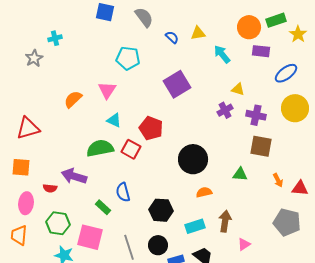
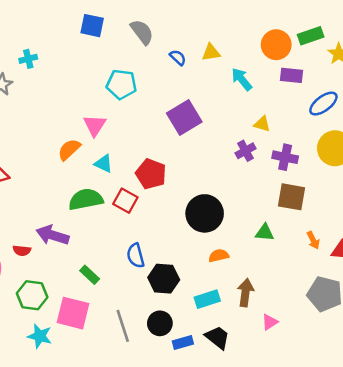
orange semicircle: (73, 99) -> (69, 150), moved
blue semicircle: (123, 192) -> (136, 256), moved

